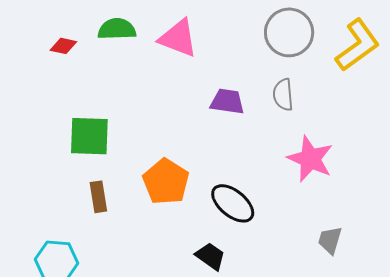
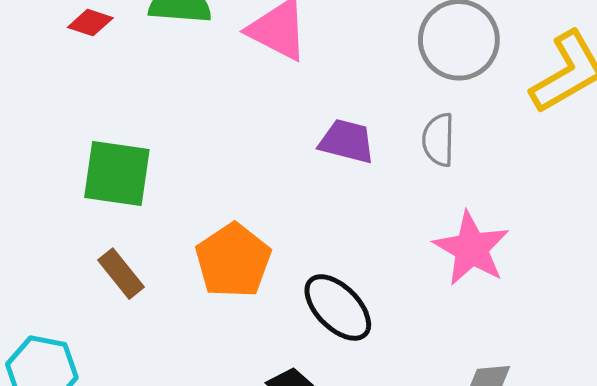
brown rectangle: (98, 197) -> (121, 274), turned -36

